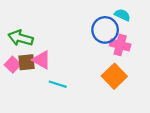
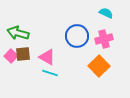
blue circle: (105, 30) -> (77, 36), moved
pink cross: (120, 45) -> (104, 39), turned -30
pink triangle: (41, 60) -> (47, 57), moved

